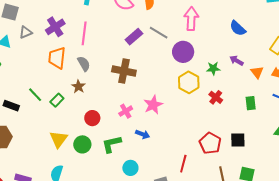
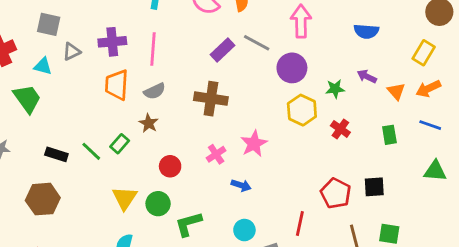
purple cross: (55, 27) -> (112, 42), turned 30
blue semicircle: (238, 28) -> (366, 31), turned -36
gray semicircle: (84, 64) -> (155, 91), turned 98
green line: (35, 95) -> (91, 151), moved
green L-shape: (112, 144) -> (188, 224), moved
cyan circle: (130, 168) -> (244, 230), moved

